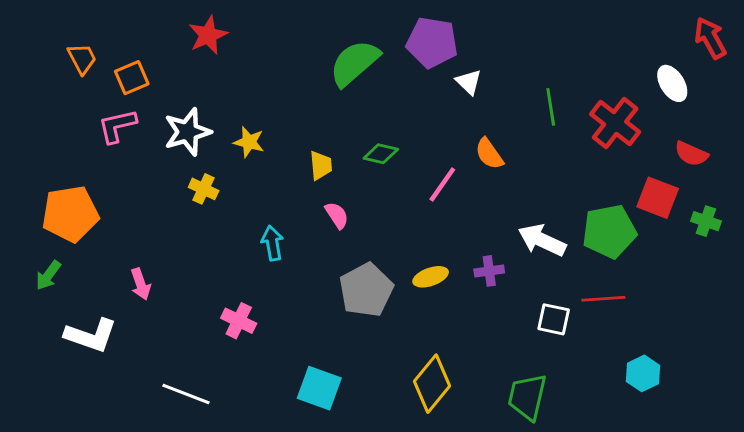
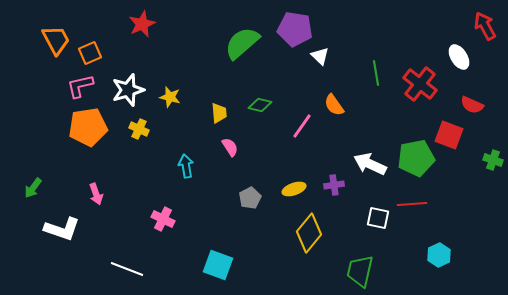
orange trapezoid: (82, 59) -> (56, 40), size x1.4
orange pentagon: (70, 214) -> (88, 127), moved
green cross: (706, 221) -> (493, 160), moved
gray pentagon: (366, 290) -> (250, 198), size x0.6
yellow diamond: (432, 384) -> (309, 233), moved

